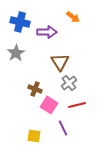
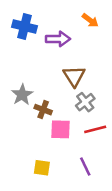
gray star: (16, 53) -> (22, 95), moved
pink square: (49, 105) -> (60, 129), turned -30
purple line: (63, 128) -> (85, 167), moved

